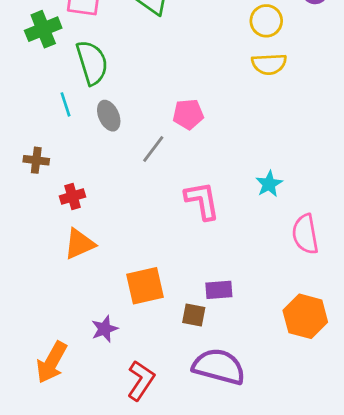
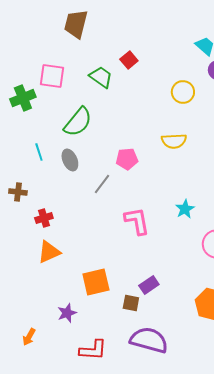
green semicircle: (92, 63) -> (78, 122), moved, turned 56
yellow semicircle: (269, 64) -> (174, 141), moved
purple rectangle: (219, 290) -> (149, 285), turned -30
orange arrow: (52, 362) -> (29, 337), size x0.6
red L-shape: (141, 380) -> (93, 350), turned 60

